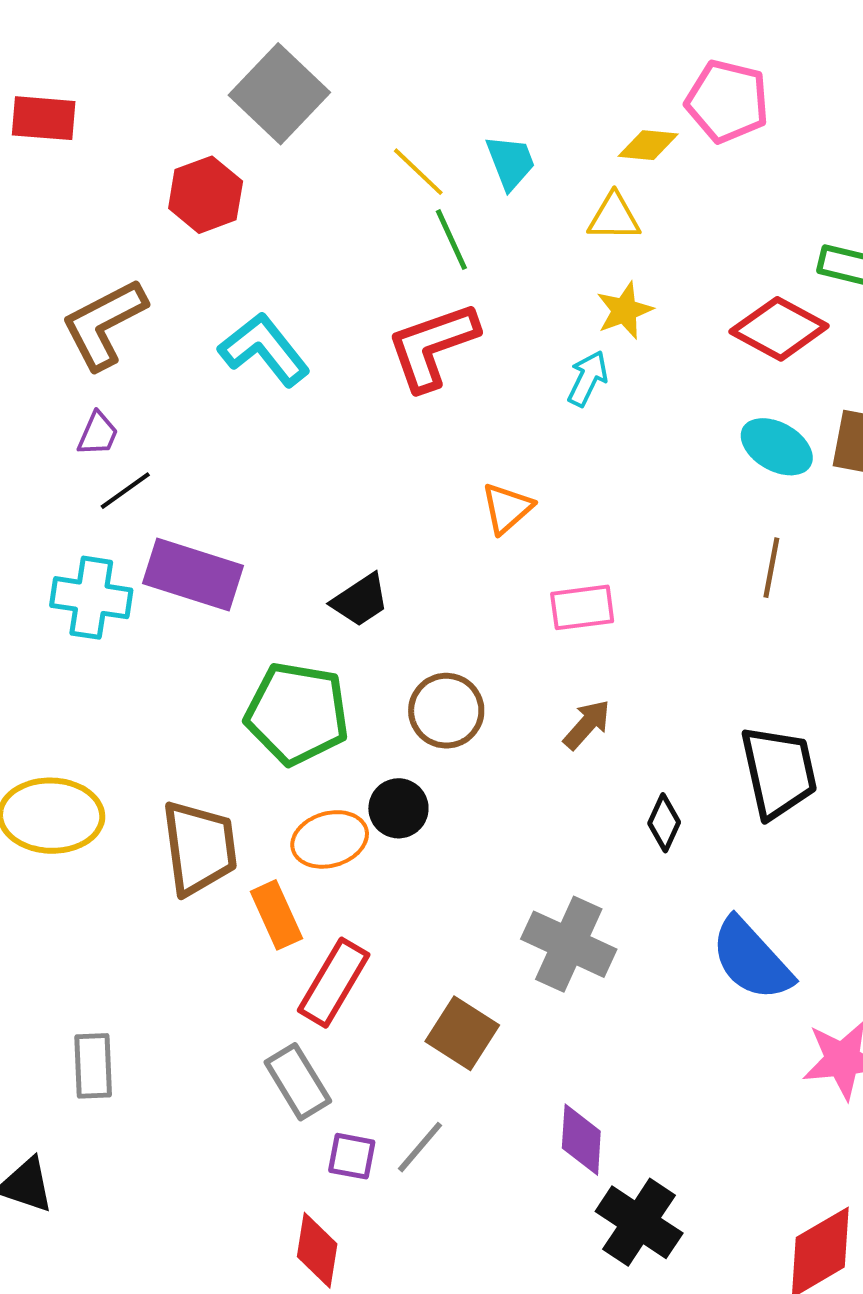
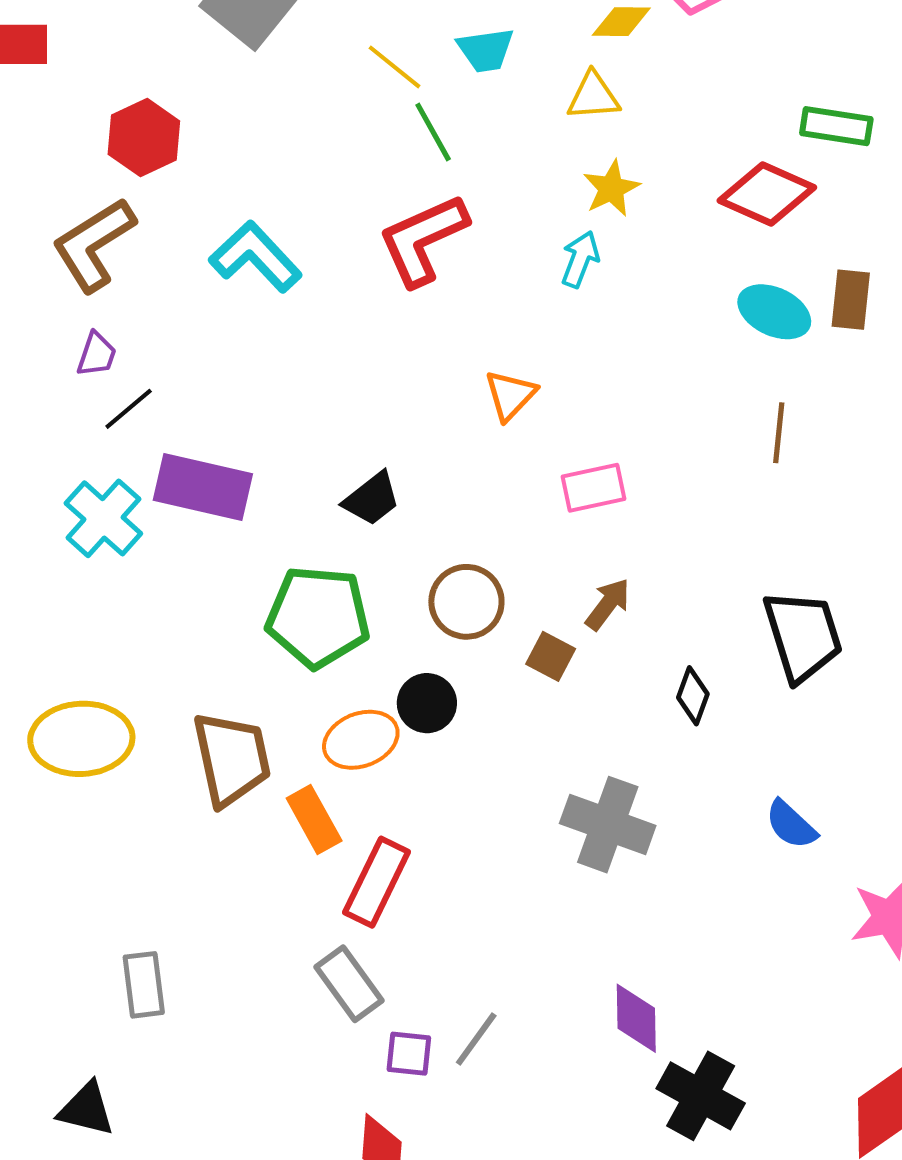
cyan trapezoid: (511, 162) -> (486, 50), turned 108
red hexagon: (206, 195) -> (144, 138), moved
cyan cross: (91, 598) -> (103, 518), turned 38
blue semicircle: (751, 959) -> (791, 825), size x0.6
brown square: (462, 1033) -> (551, 656), moved, size x0.7

